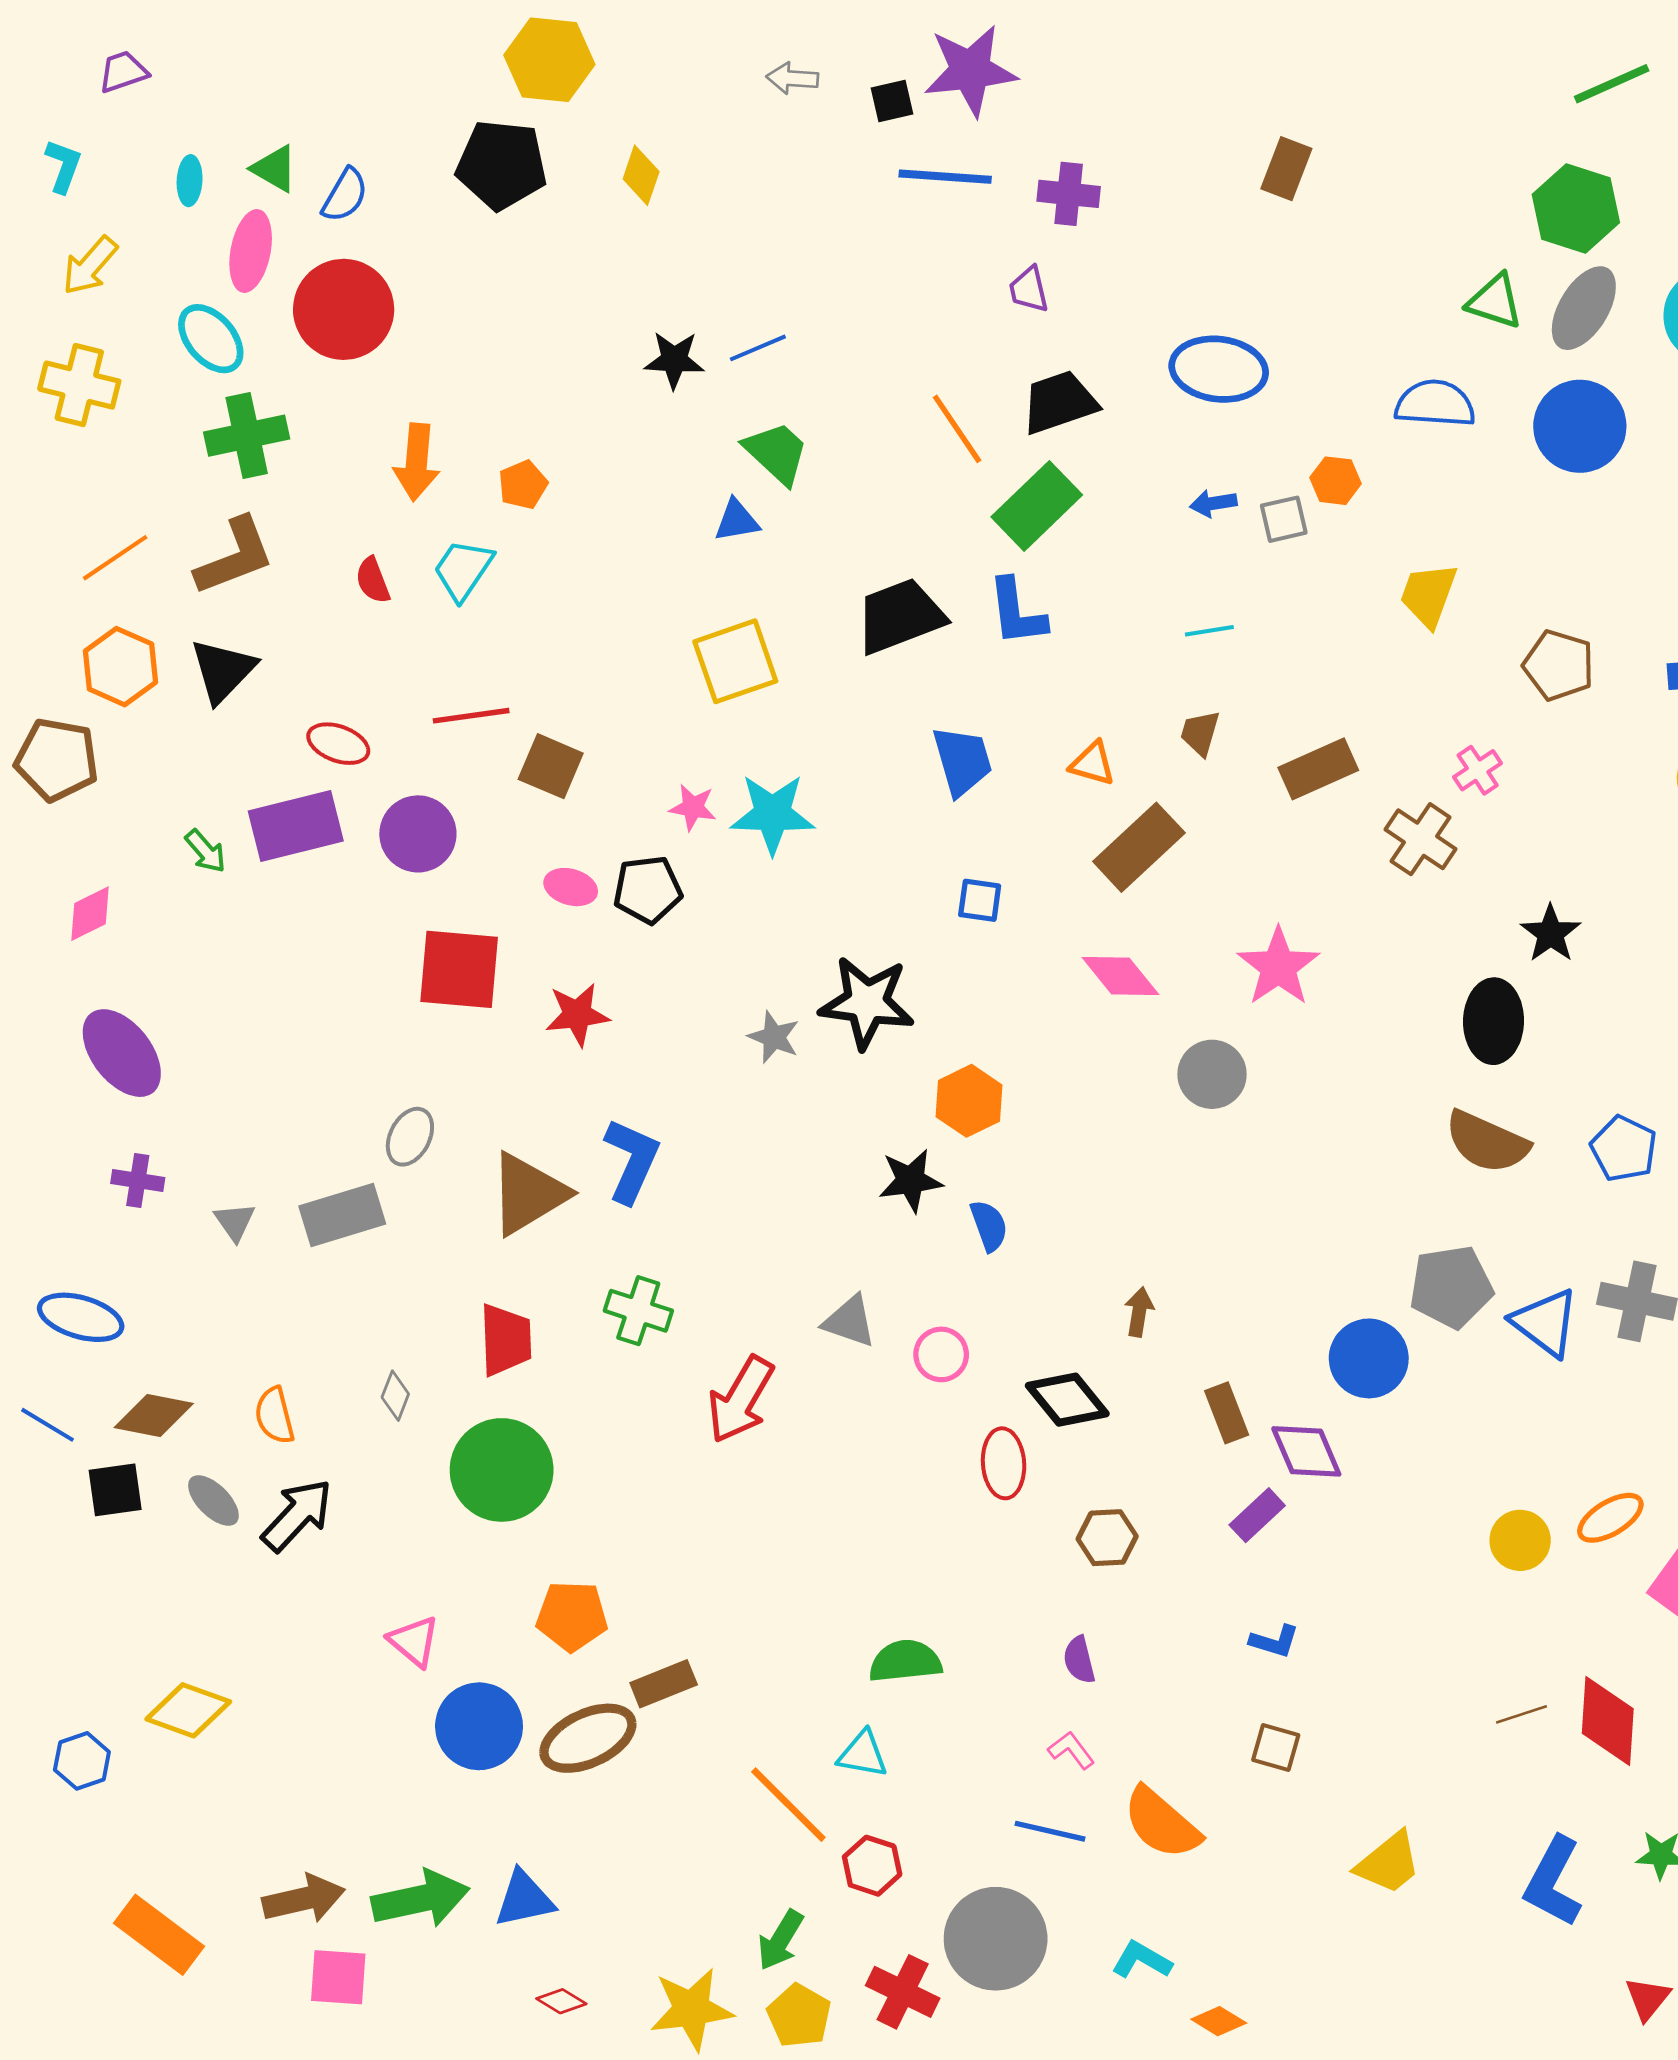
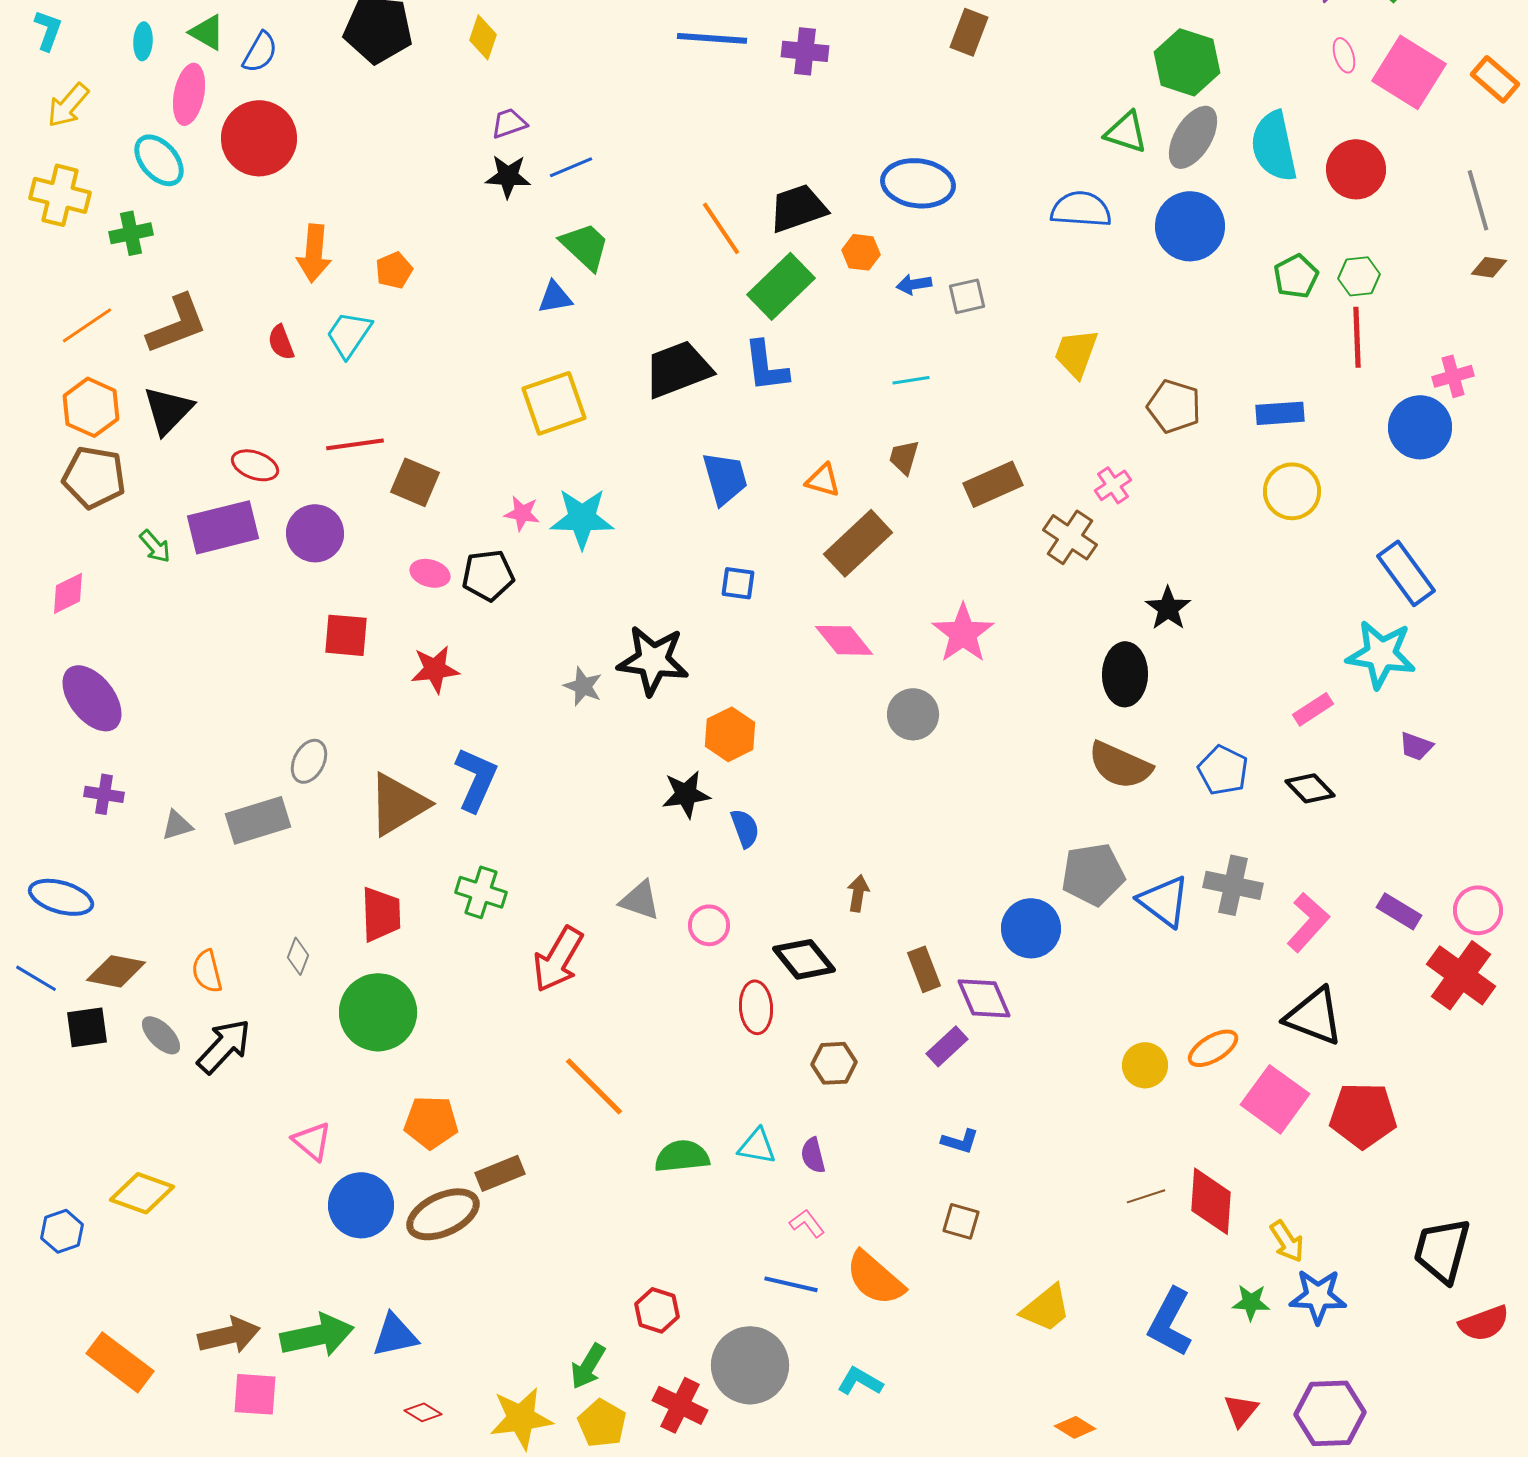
purple trapezoid: (1029, 289) -> (509, 123), moved, turned 84
green cross: (247, 436) -> (131, 233), moved, size x0.7
orange hexagon: (1336, 481) -> (861, 252), moved
brown pentagon: (57, 760) -> (94, 477), moved
red square: (459, 969) -> (346, 635), size x0.7
gray triangle: (235, 1222) -> (177, 825), turned 48
cyan triangle: (863, 1754) -> (757, 1146), moved
orange line: (788, 1805) -> (594, 1086), moved
orange diamond: (1219, 2021) -> (1075, 1427), moved

